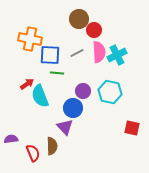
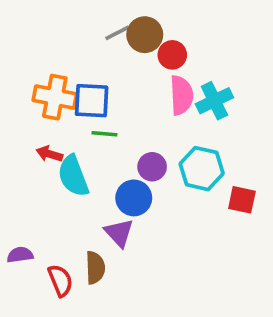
orange cross: (30, 39) -> (55, 97), moved
gray line: (77, 53) -> (117, 33), moved
red arrow: (27, 84) -> (49, 154), turned -128
red square: (132, 128) -> (242, 200), moved

